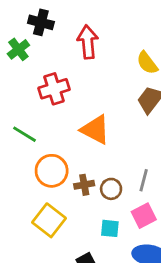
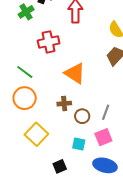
orange circle: (52, 171) -> (25, 98), moved
brown cross: (84, 185) -> (64, 104), moved

